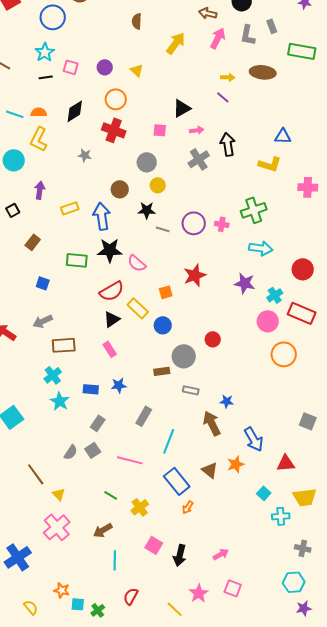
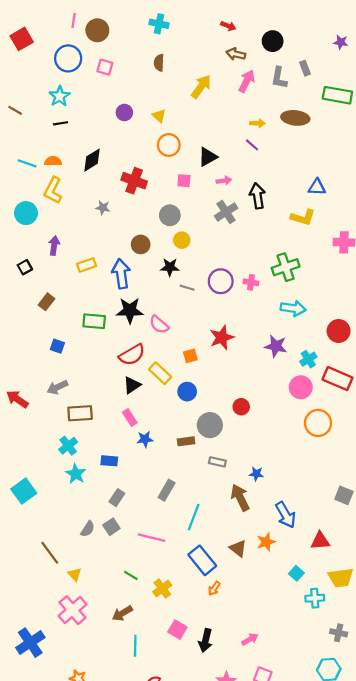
pink square: (71, 67) -> (105, 67), moved
orange circle: (116, 99) -> (169, 145), moved
blue star: (119, 385) -> (145, 439), moved

